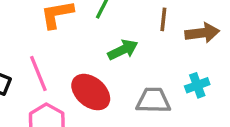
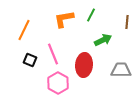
red ellipse: (91, 92) -> (84, 65), turned 55

